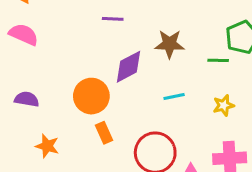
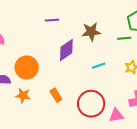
orange circle: (91, 96) -> (27, 67), moved
orange star: (47, 146) -> (23, 96), moved

